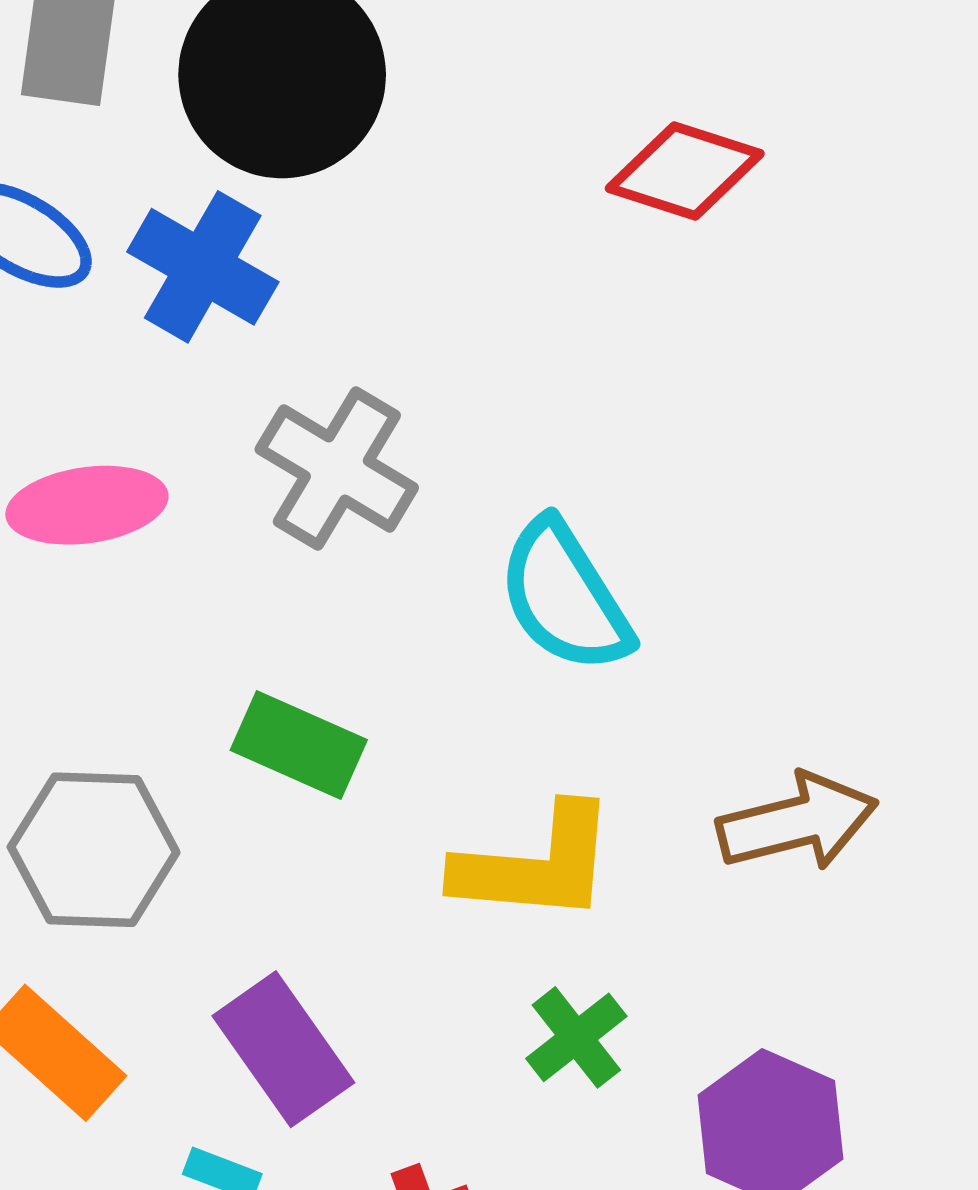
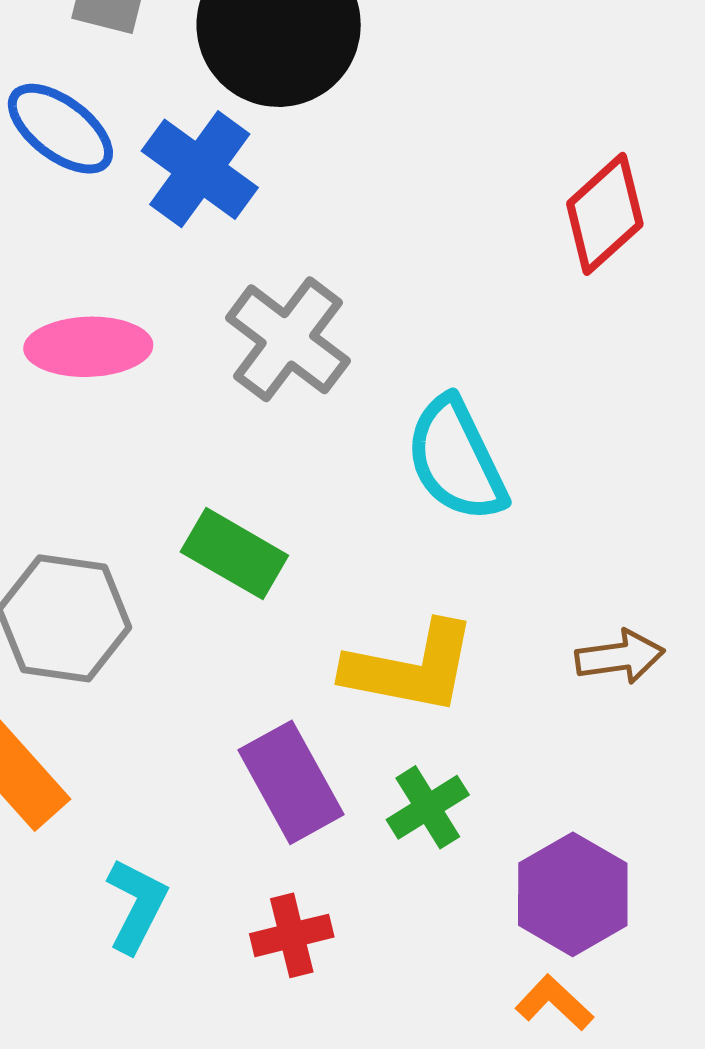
red diamond: (685, 171) -> (605, 214), moved, turned -66
brown arrow: (797, 822) -> (620, 657), size x0.7
purple rectangle: (283, 1049) -> (291, 782), moved

